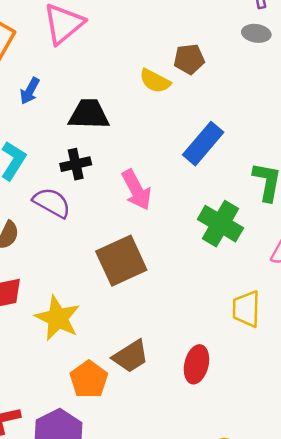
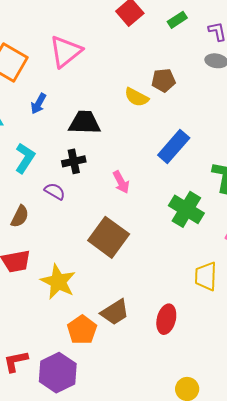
pink arrow: (136, 190) -> (121, 182), size x0.7
purple semicircle: (52, 203) -> (55, 191), size x0.7
brown square: (121, 261) -> (109, 237), turned -30

